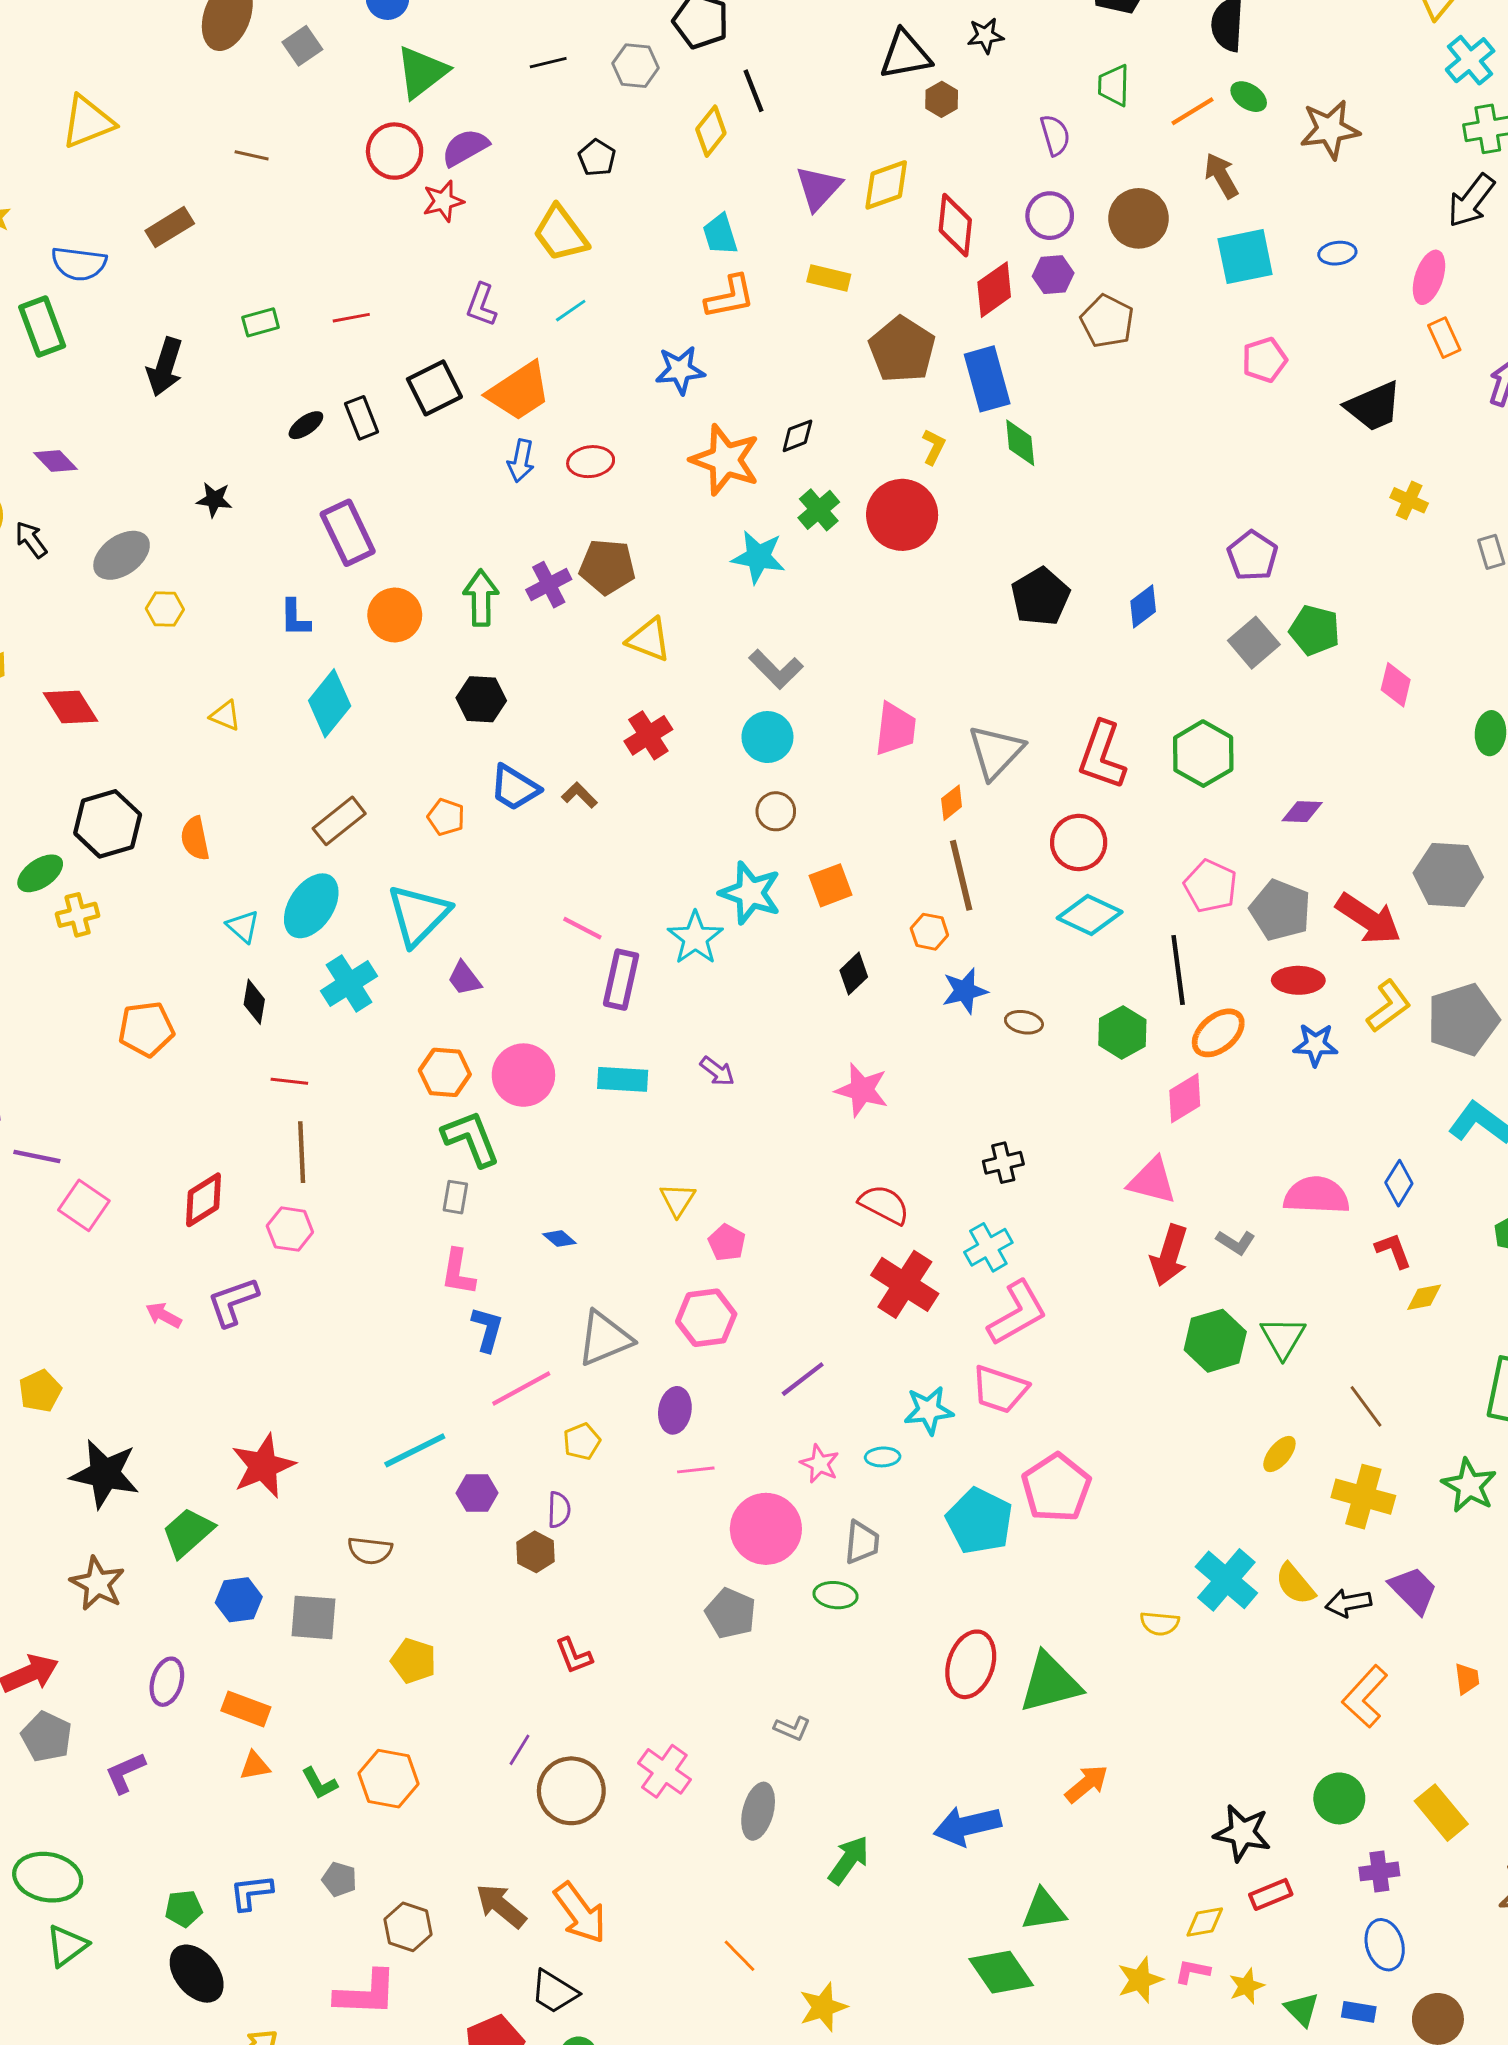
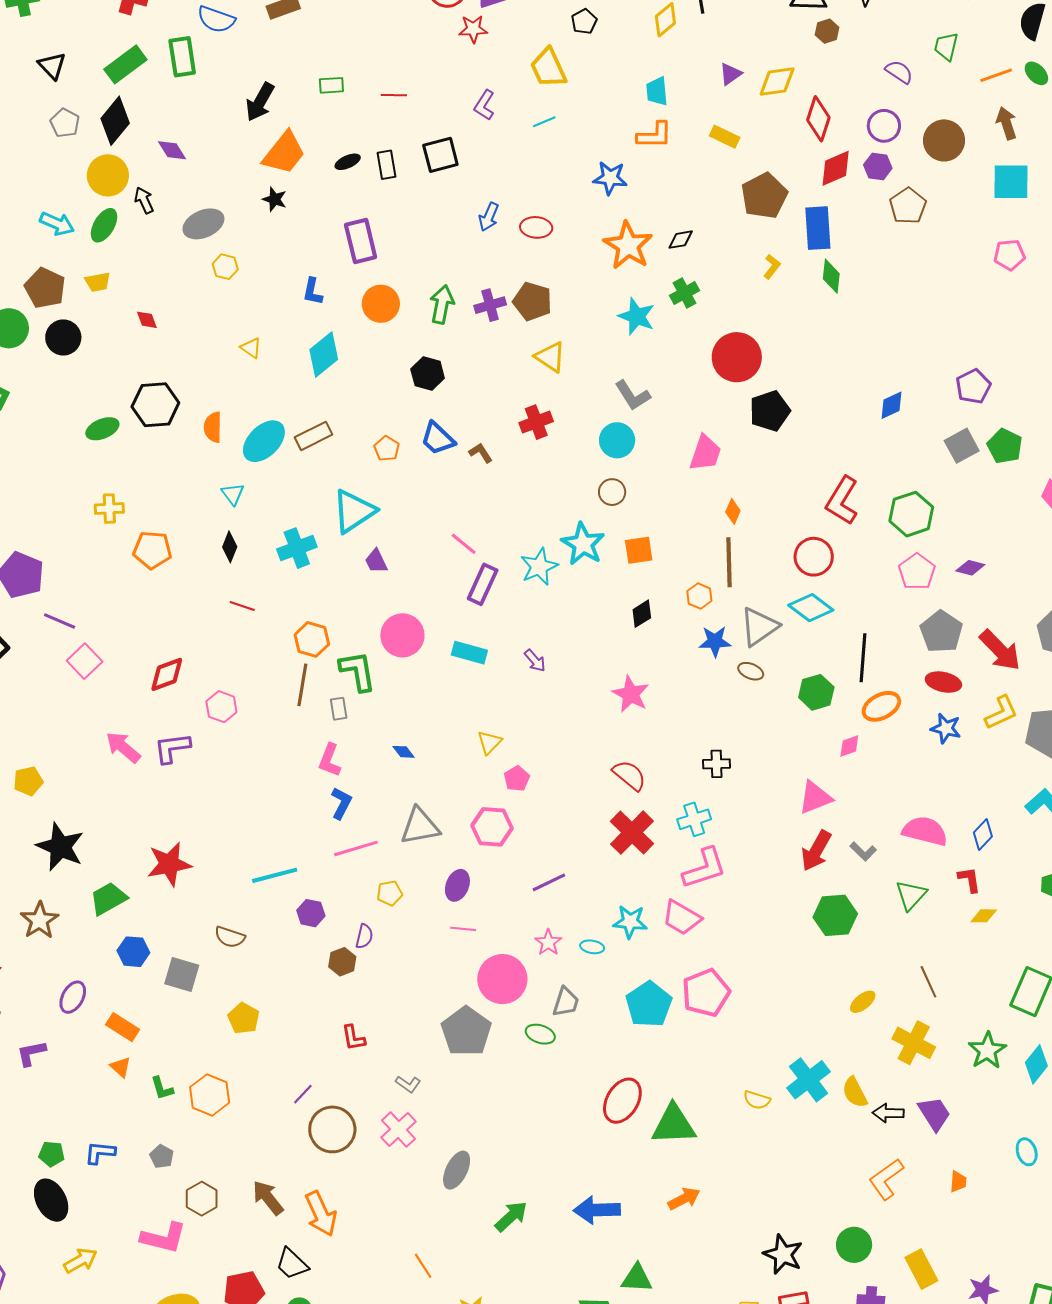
purple semicircle: (1055, 135) -> (899, 72), turned -52
purple triangle: (818, 188) -> (730, 74), size x0.7
orange trapezoid: (519, 391) -> (284, 153), moved, turned -30
red circle: (902, 515) -> (737, 357), moved
black pentagon: (1040, 597) -> (770, 411), moved
red diamond: (70, 707) -> (147, 320), size x0.6
gray triangle: (996, 752) -> (759, 627), moved
orange diamond: (952, 803) -> (733, 511), turned -40
pink pentagon: (1210, 886) -> (917, 572), moved
cyan ellipse: (311, 906) -> (264, 441), moved
yellow cross: (78, 915) -> (109, 509), moved
orange hexagon: (445, 1072) -> (312, 639), moved
pink diamond: (1185, 1098) -> (849, 746), size x0.7
brown line: (302, 1152) -> (302, 685), moved
pink triangle: (1152, 1181) -> (815, 798), turned -48
gray rectangle: (455, 1197) -> (339, 709), turned -30
pink arrow: (164, 1315) -> (123, 747), size x1.5
green triangle: (1283, 1338) -> (911, 895), moved
gray pentagon: (731, 1613) -> (466, 1031), size x1.4
gray L-shape: (792, 1728) -> (408, 1084), moved
orange triangle: (255, 1766) -> (120, 1067), turned 40

